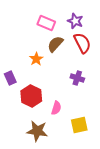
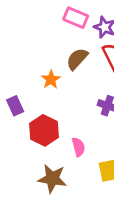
pink rectangle: (46, 23) -> (76, 18), moved
pink semicircle: (56, 108) -> (78, 147), turned -32

